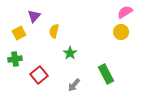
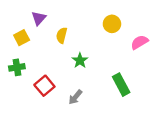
pink semicircle: (125, 12) -> (139, 42), moved
yellow circle: (121, 32) -> (112, 24), moved
gray arrow: (74, 85) -> (75, 97), moved

